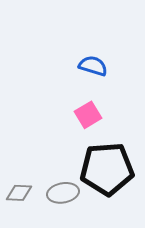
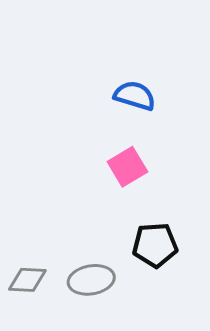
black pentagon: (107, 169) -> (155, 245), size x0.6

